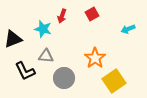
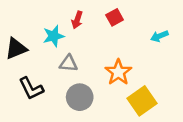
cyan star: (43, 29) -> (53, 36), turned -30
gray triangle: (46, 56) -> (68, 63), moved

